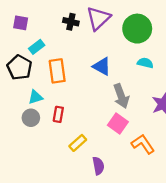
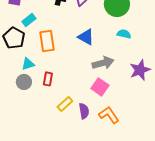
gray arrow: (121, 96) -> (103, 63), turned -85
orange L-shape: (143, 144) -> (109, 115), moved
purple semicircle: (98, 166) -> (84, 111), moved

